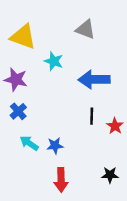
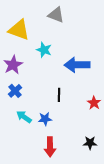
gray triangle: (86, 29) -> (56, 15), moved
purple star: (16, 80) -> (13, 65), turned 30
black line: (92, 116) -> (59, 95), moved

